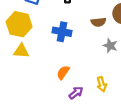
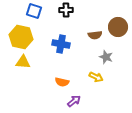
orange semicircle: (63, 72) -> (62, 82), turned -112
yellow arrow: (102, 84) -> (96, 77), moved, turned -48

